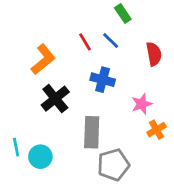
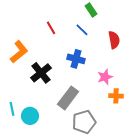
red line: (85, 42) -> (51, 28), moved
orange L-shape: (43, 59) -> (19, 52), moved
orange cross: (157, 130) -> (116, 96), turned 32
gray rectangle: (92, 132) -> (68, 98), turned 35

